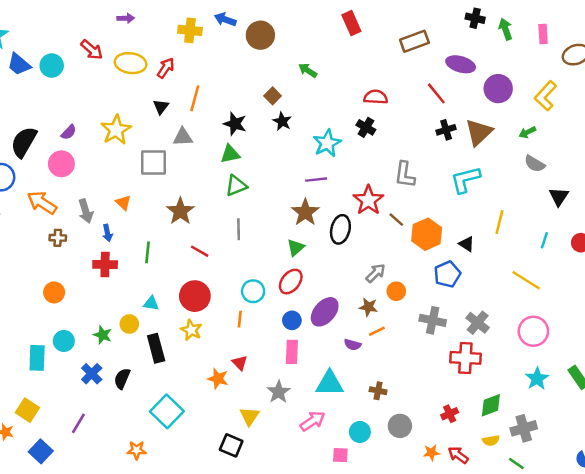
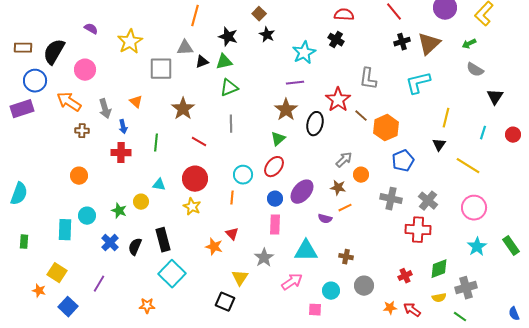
black triangle: (161, 107) -> (202, 62), moved, turned 32
purple semicircle: (69, 132) -> (91, 29), moved, turned -104
black triangle: (467, 244) -> (439, 145), moved, turned 32
black rectangle: (156, 348) -> (163, 240), moved

